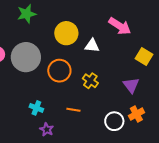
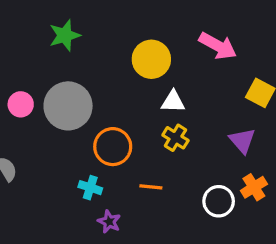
yellow circle: (66, 33) -> (151, 59), moved
white triangle: (92, 46) -> (173, 102), moved
orange circle: (59, 71) -> (113, 147), moved

